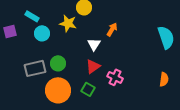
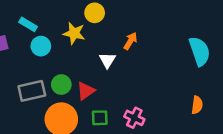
red triangle: (93, 66) -> (86, 91), moved
pink cross: (115, 77) -> (134, 118), moved
green square: (88, 89) -> (100, 118), turned -32

